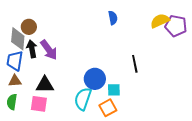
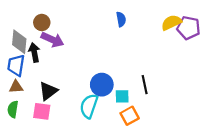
brown circle: (29, 27) -> (42, 22), moved
purple arrow: (49, 50) -> (52, 40), moved, turned -30
black line: (135, 64) -> (145, 85), moved
black triangle: (45, 85) -> (48, 91), turned -36
orange square: (108, 108) -> (130, 116), moved

